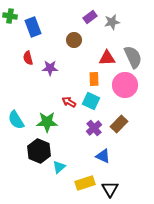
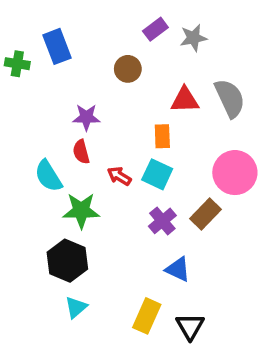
green cross: (10, 16) -> (17, 64), moved
red semicircle: (28, 58) -> (81, 152), moved
pink circle: (125, 85) -> (235, 173), moved
cyan semicircle: (16, 120) -> (48, 176), moved
cyan triangle: (59, 167) -> (76, 307), moved
yellow rectangle: (85, 183) -> (147, 316), turned -48

